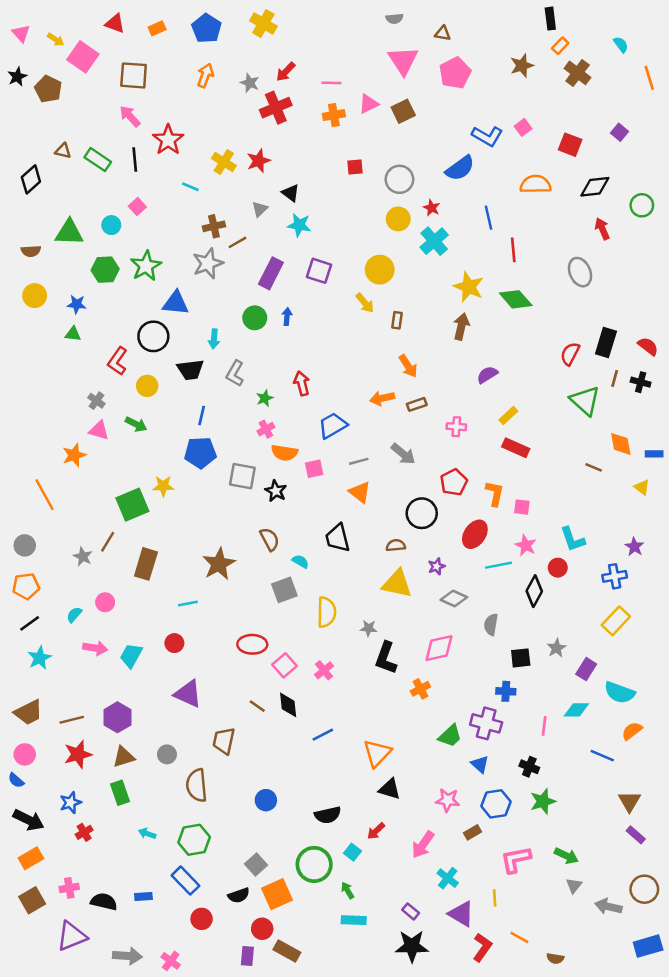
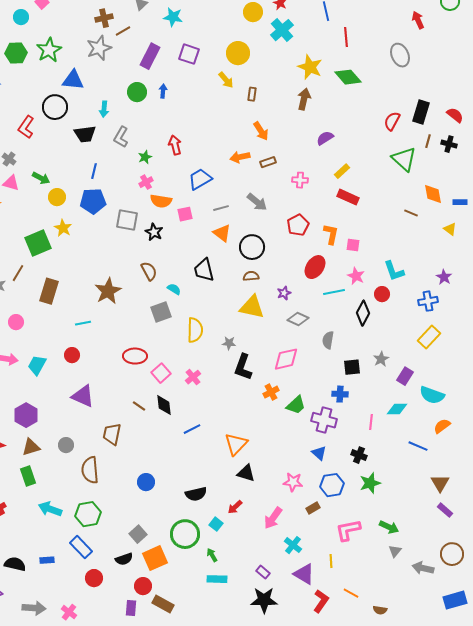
yellow circle: (147, 386) -> (57, 197), moved
yellow star: (163, 486) -> (63, 228), turned 30
black circle: (422, 513) -> (252, 247), moved
green trapezoid: (450, 736) -> (296, 405), moved
cyan arrow: (147, 834) -> (50, 509), size x1.6

